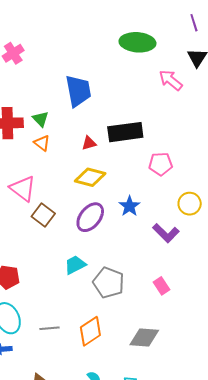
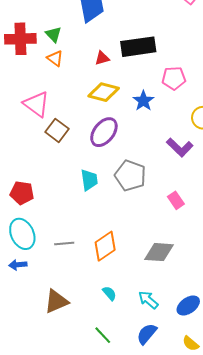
blue star: (129, 206) -> (143, 101), moved
cyan trapezoid: (75, 265) -> (89, 180), turned 110
gray pentagon: (109, 283) -> (130, 176), moved

